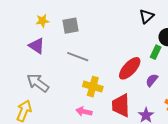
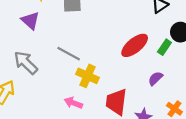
gray line: (78, 57) -> (69, 54), moved
red ellipse: (130, 68) -> (135, 45), moved

